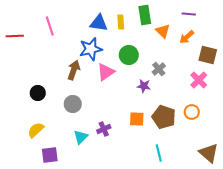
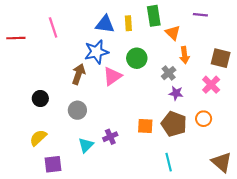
orange arrow: (187, 37) -> (185, 55), moved, turned -56
purple star: (144, 86) -> (176, 93), moved

